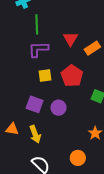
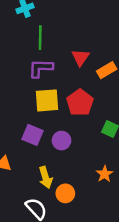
yellow square: (45, 75) -> (47, 100), size x1.5
yellow arrow: (35, 134) -> (46, 177), moved
orange circle: (78, 158) -> (65, 193), moved

